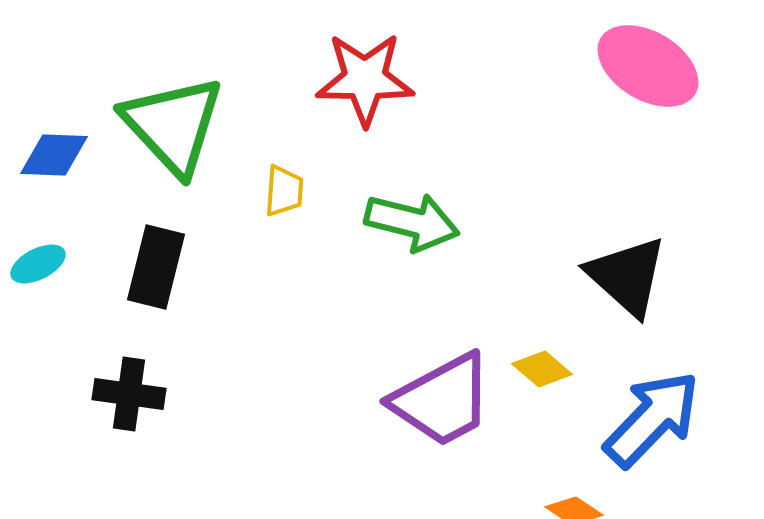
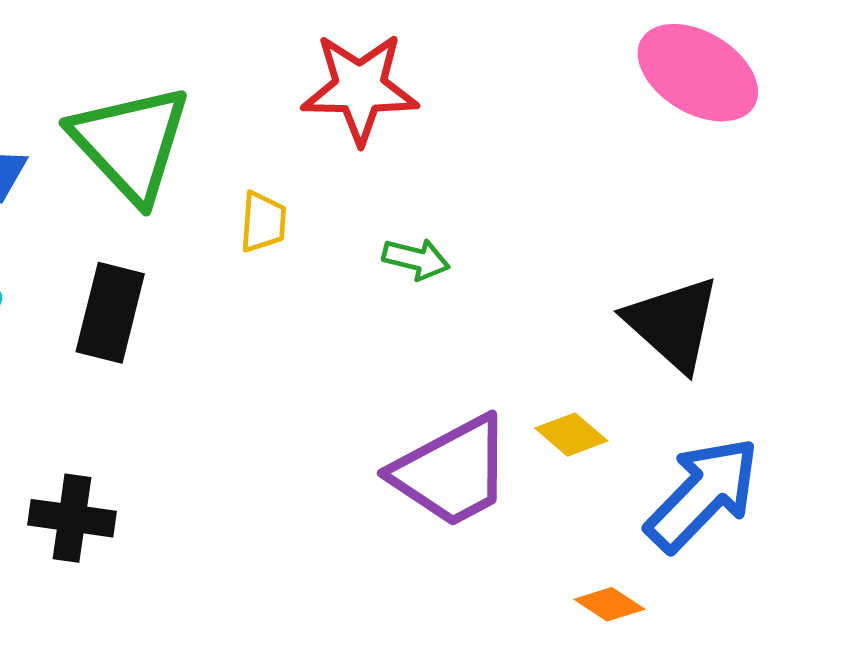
green arrow: (412, 222) -> (416, 259), size x0.6
black cross: (129, 394) -> (72, 518), moved

